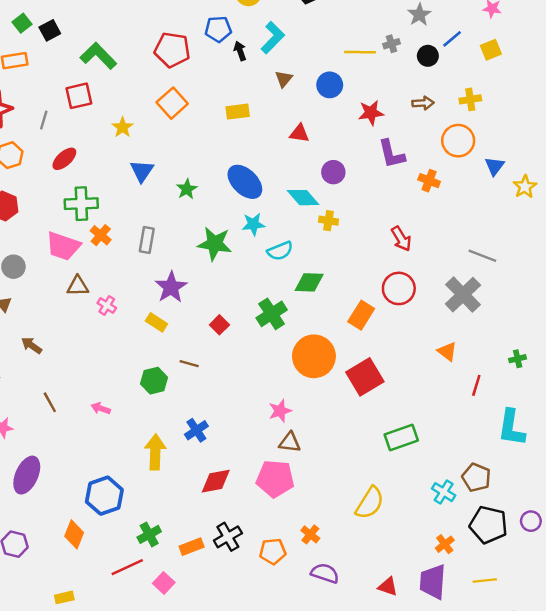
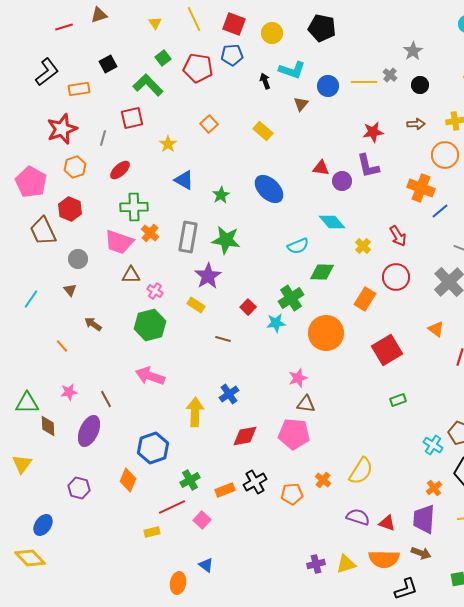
green square: (22, 23) -> (163, 58), moved
blue pentagon: (218, 29) -> (232, 55), moved
cyan L-shape: (273, 38) -> (292, 70), turned 64
blue line: (452, 39) -> (440, 211), moved
gray cross: (392, 44) -> (390, 75), turned -32
red pentagon: (172, 50) -> (198, 68), moved
blue circle: (330, 85) -> (328, 86), moved
orange square: (172, 103) -> (209, 124), size x0.7
yellow rectangle: (238, 112) -> (263, 131), turned 48
red triangle: (299, 133) -> (321, 168), moved
purple L-shape: (392, 154) -> (368, 166), moved
blue triangle: (142, 171) -> (184, 180), turned -35
orange cross: (429, 181) -> (421, 188), size x1.5
cyan diamond: (303, 198) -> (332, 222), moved
yellow cross: (328, 221) -> (363, 246), moved, turned 35
cyan star: (253, 224) -> (276, 323), moved
gray rectangle: (147, 240) -> (188, 237), size x1.4
green star: (215, 244) -> (226, 240), moved
red square: (365, 377) -> (387, 350), moved
green hexagon: (154, 381) -> (150, 325), moved, size x1.4
brown line: (50, 402) -> (106, 399), moved
pink arrow: (101, 408) -> (150, 376), size x1.8
green rectangle: (401, 438) -> (398, 400), size x0.6
yellow semicircle: (370, 503) -> (361, 471), moved
purple semicircle: (325, 573) -> (358, 517), moved
yellow rectangle: (64, 597) -> (152, 532), moved

